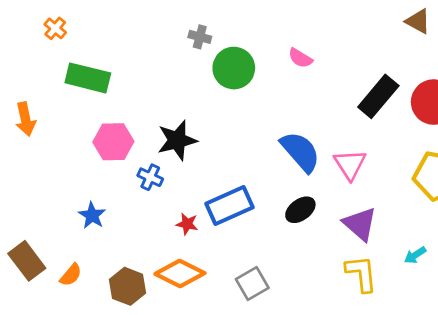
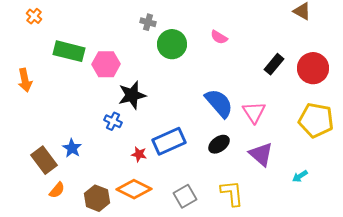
orange cross: (55, 28) -> (34, 16), moved
black rectangle: (378, 96) -> (274, 64), size x0.7
pink hexagon: (113, 142) -> (106, 64), moved
brown rectangle: (27, 261) -> (44, 160), moved
yellow L-shape: (361, 274) -> (232, 193), moved

